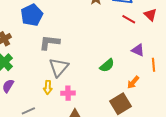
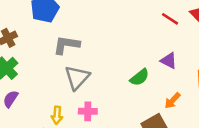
purple triangle: (138, 50) -> (169, 61), moved
yellow arrow: (48, 87) -> (57, 115), moved

